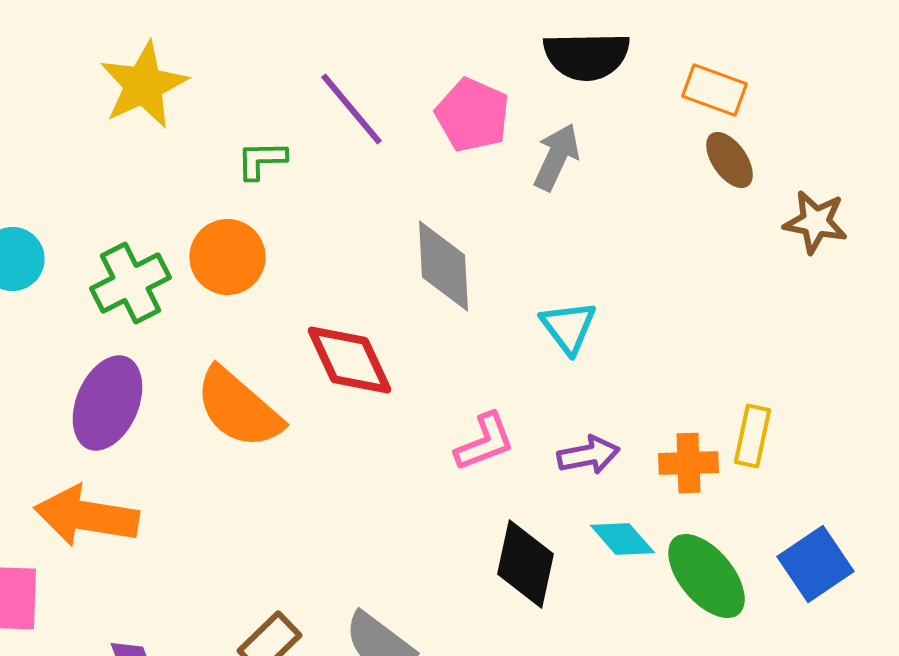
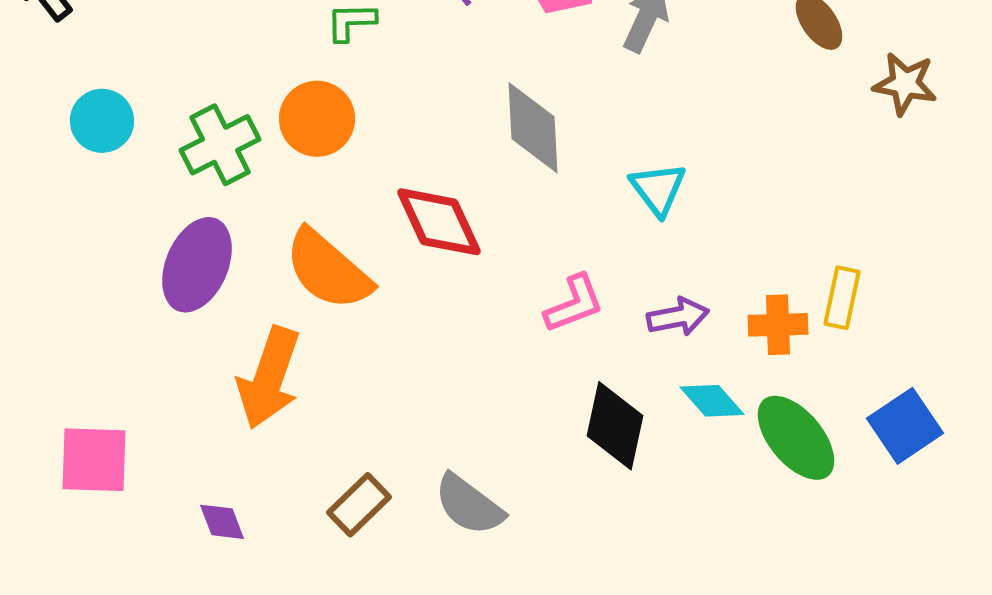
orange arrow: (86, 516) -> (269, 378), moved, turned -80

